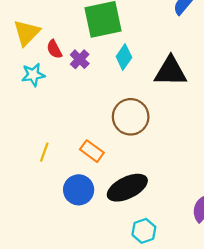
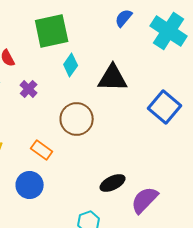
purple cross: (80, 59) -> (29, 89), moved
black ellipse: (127, 188) -> (113, 183), moved, size x0.7

